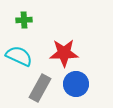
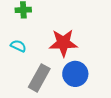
cyan semicircle: (19, 56) -> (18, 46), size x0.6

